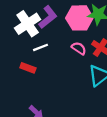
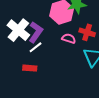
purple L-shape: (48, 17) -> (36, 32), moved

